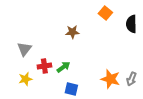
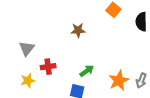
green arrow: (63, 67) -> (87, 71), moved
orange star: (110, 79) -> (119, 81), turned 30

